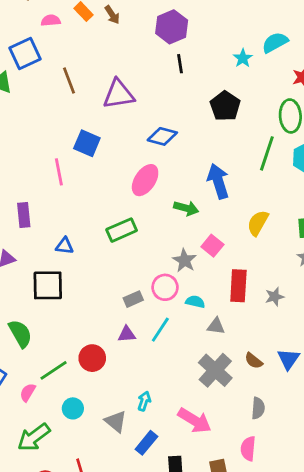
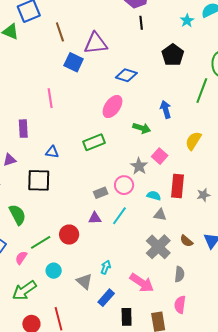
blue square: (87, 143) -> (74, 62), moved
blue arrow: (218, 181) -> (166, 109), size x0.7
cyan semicircle: (195, 302) -> (154, 196), moved
gray semicircle: (258, 408) -> (179, 274), moved

